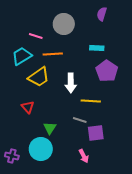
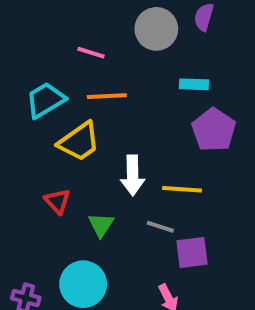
gray circle: (64, 24) -> (156, 29), moved
pink line: (36, 36) -> (91, 53), moved
white arrow: (71, 83) -> (133, 175), moved
green triangle: (50, 128) -> (101, 225), moved

